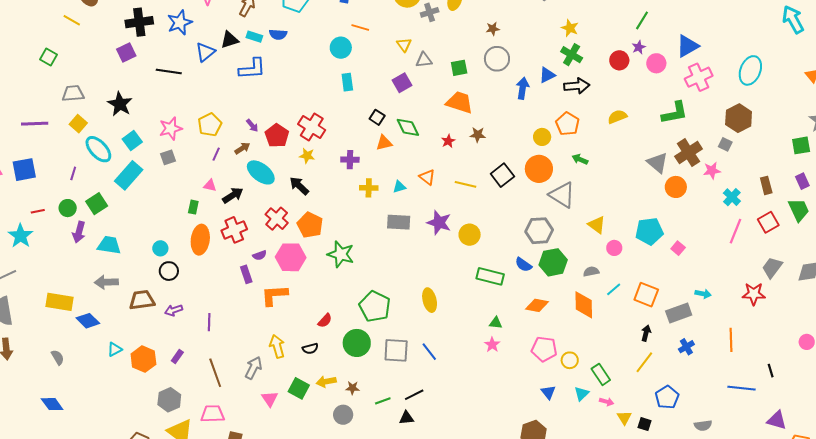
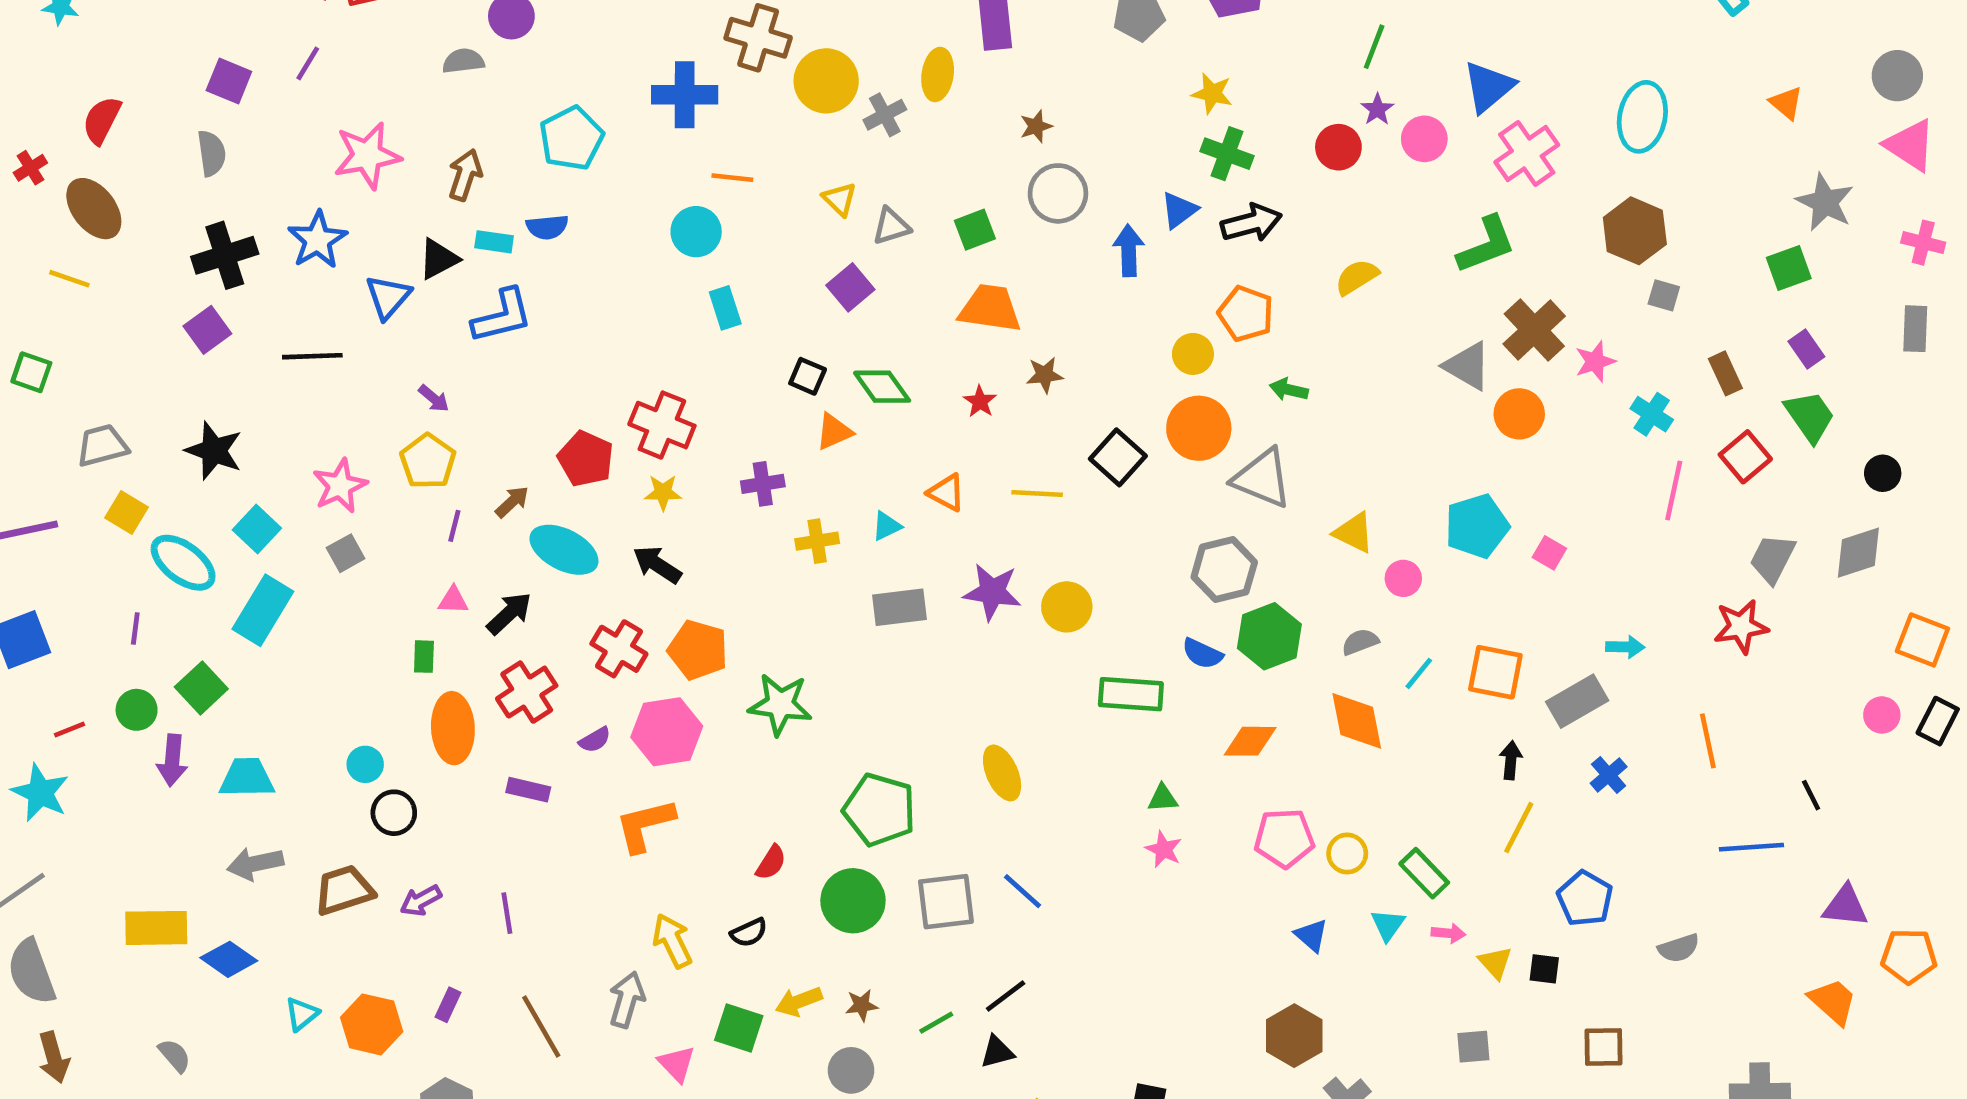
purple arrow: (252, 125) -> (434, 398), moved
gray square: (725, 144) -> (1664, 295), moved
purple rectangle: (246, 274) -> (528, 790), moved, turned -48

